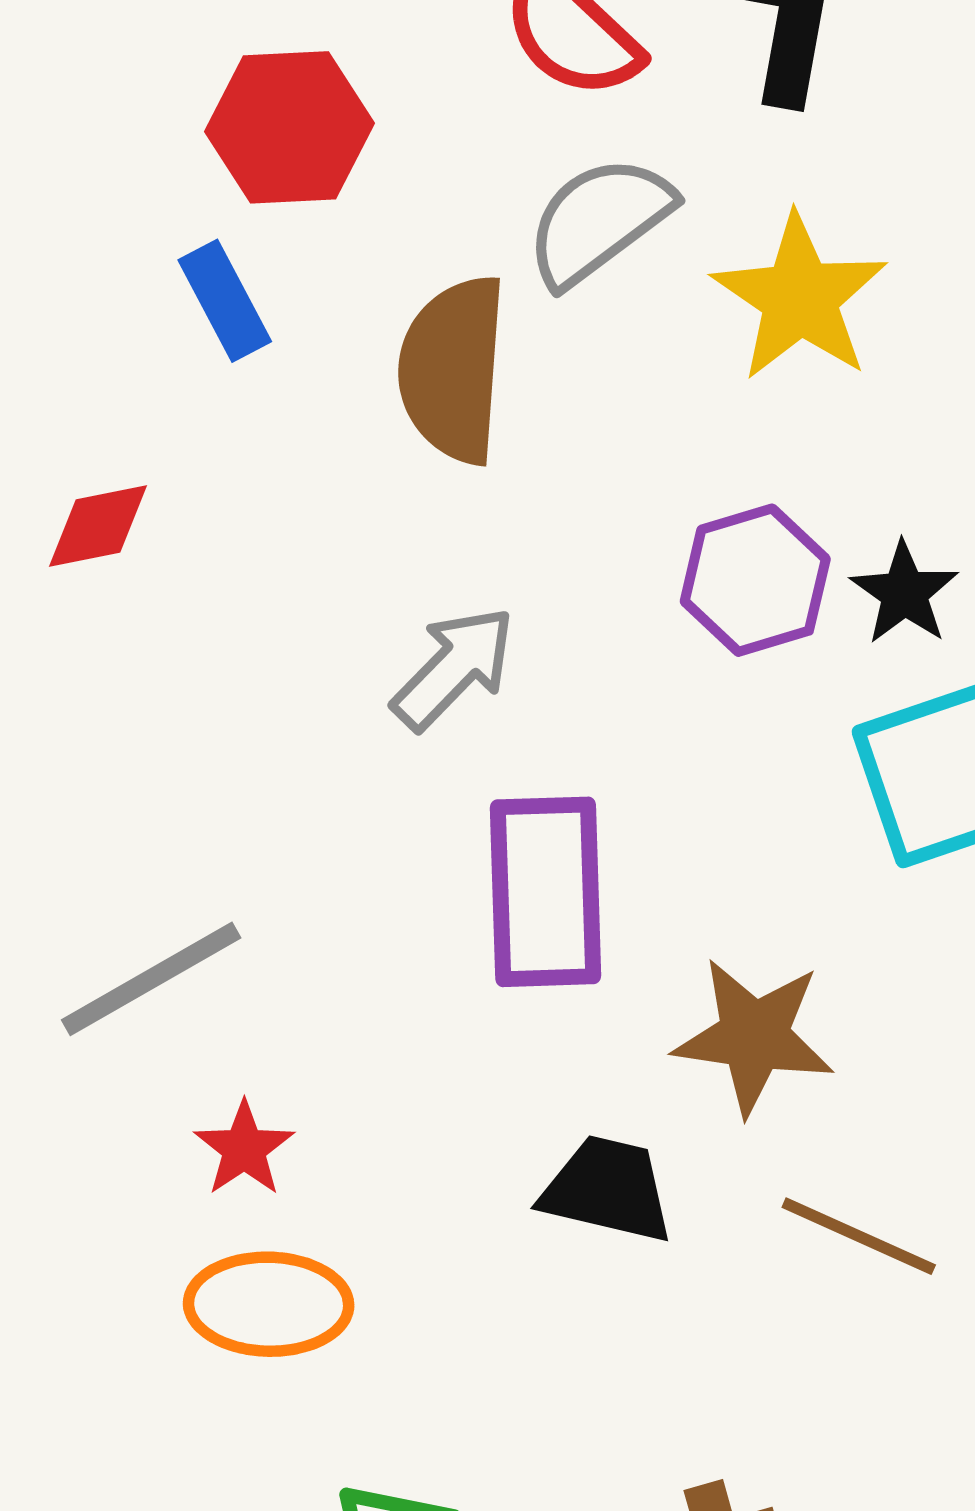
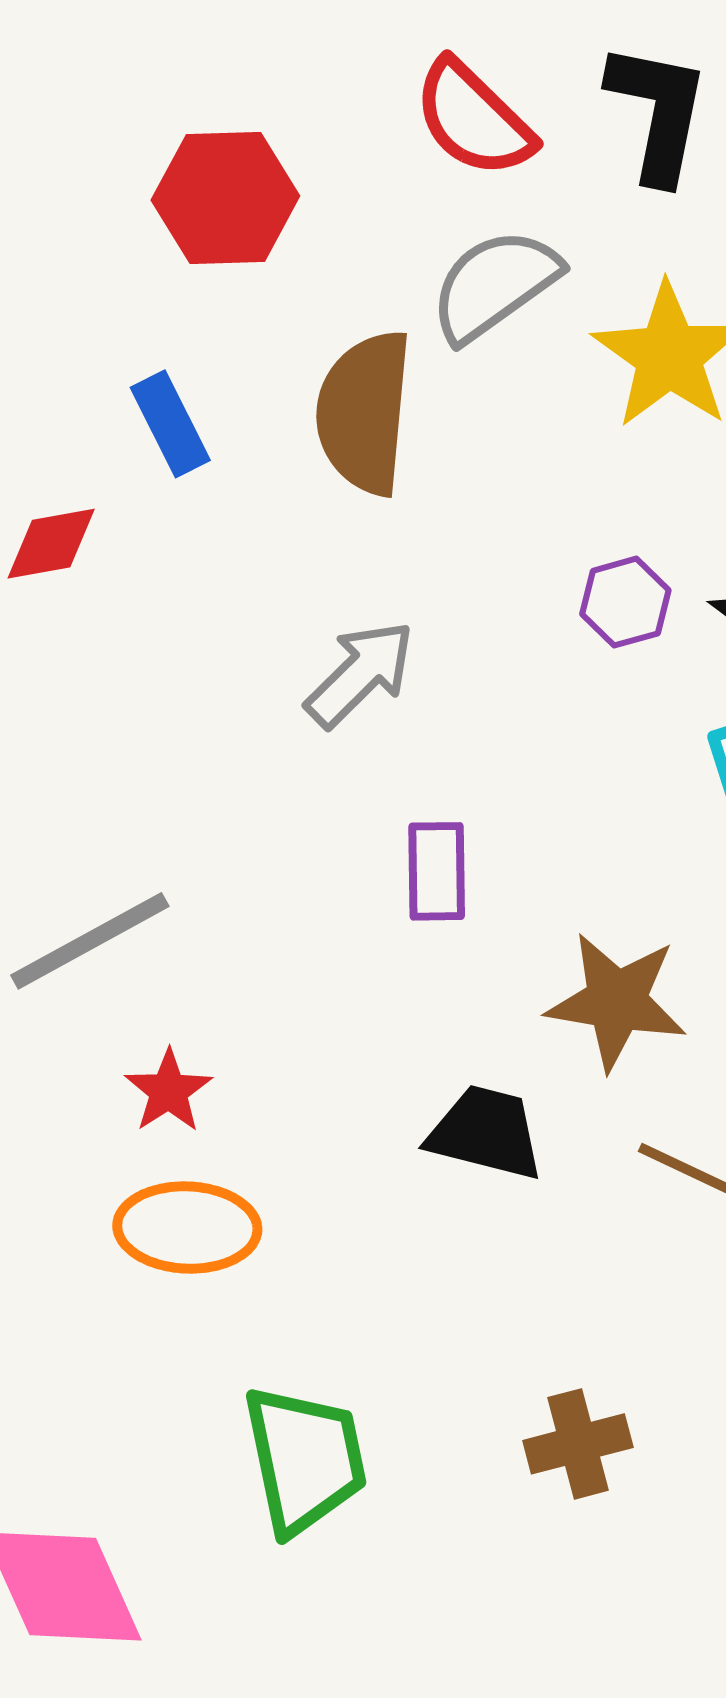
blue rectangle: (225, 301) -> (170, 424), moved
purple hexagon: (755, 580) -> (625, 602), size x0.7
purple rectangle: (546, 892) -> (437, 871), size x0.6

